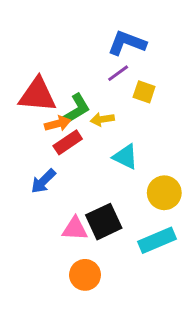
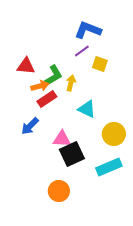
red triangle: (37, 95) -> (26, 66), size x0.7
yellow arrow: (102, 119) -> (71, 83), turned 112
pink triangle: (75, 229) -> (62, 139), moved

